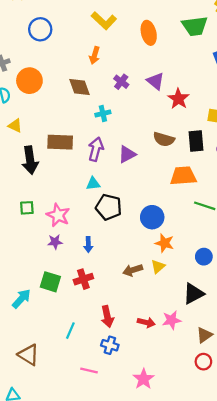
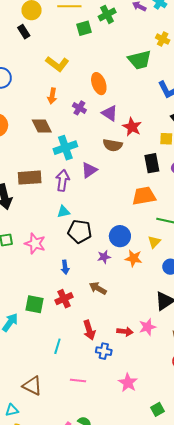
orange ellipse: (149, 33) -> (99, 84), moved
purple cross: (121, 82) -> (79, 108), moved
cyan cross: (103, 113) -> (65, 148), size x1.6
brown semicircle: (164, 139) -> (113, 145), moved
purple triangle: (127, 154) -> (89, 170), moved
purple star: (55, 242) -> (104, 257), moved
yellow triangle: (158, 267) -> (154, 242), moved
brown arrow: (133, 270) -> (98, 288), moved, turned 54
blue cross: (110, 345) -> (104, 351), moved
brown triangle: (29, 355) -> (32, 386), moved

